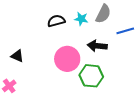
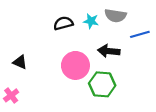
gray semicircle: (103, 14) -> (115, 16), turned 72

